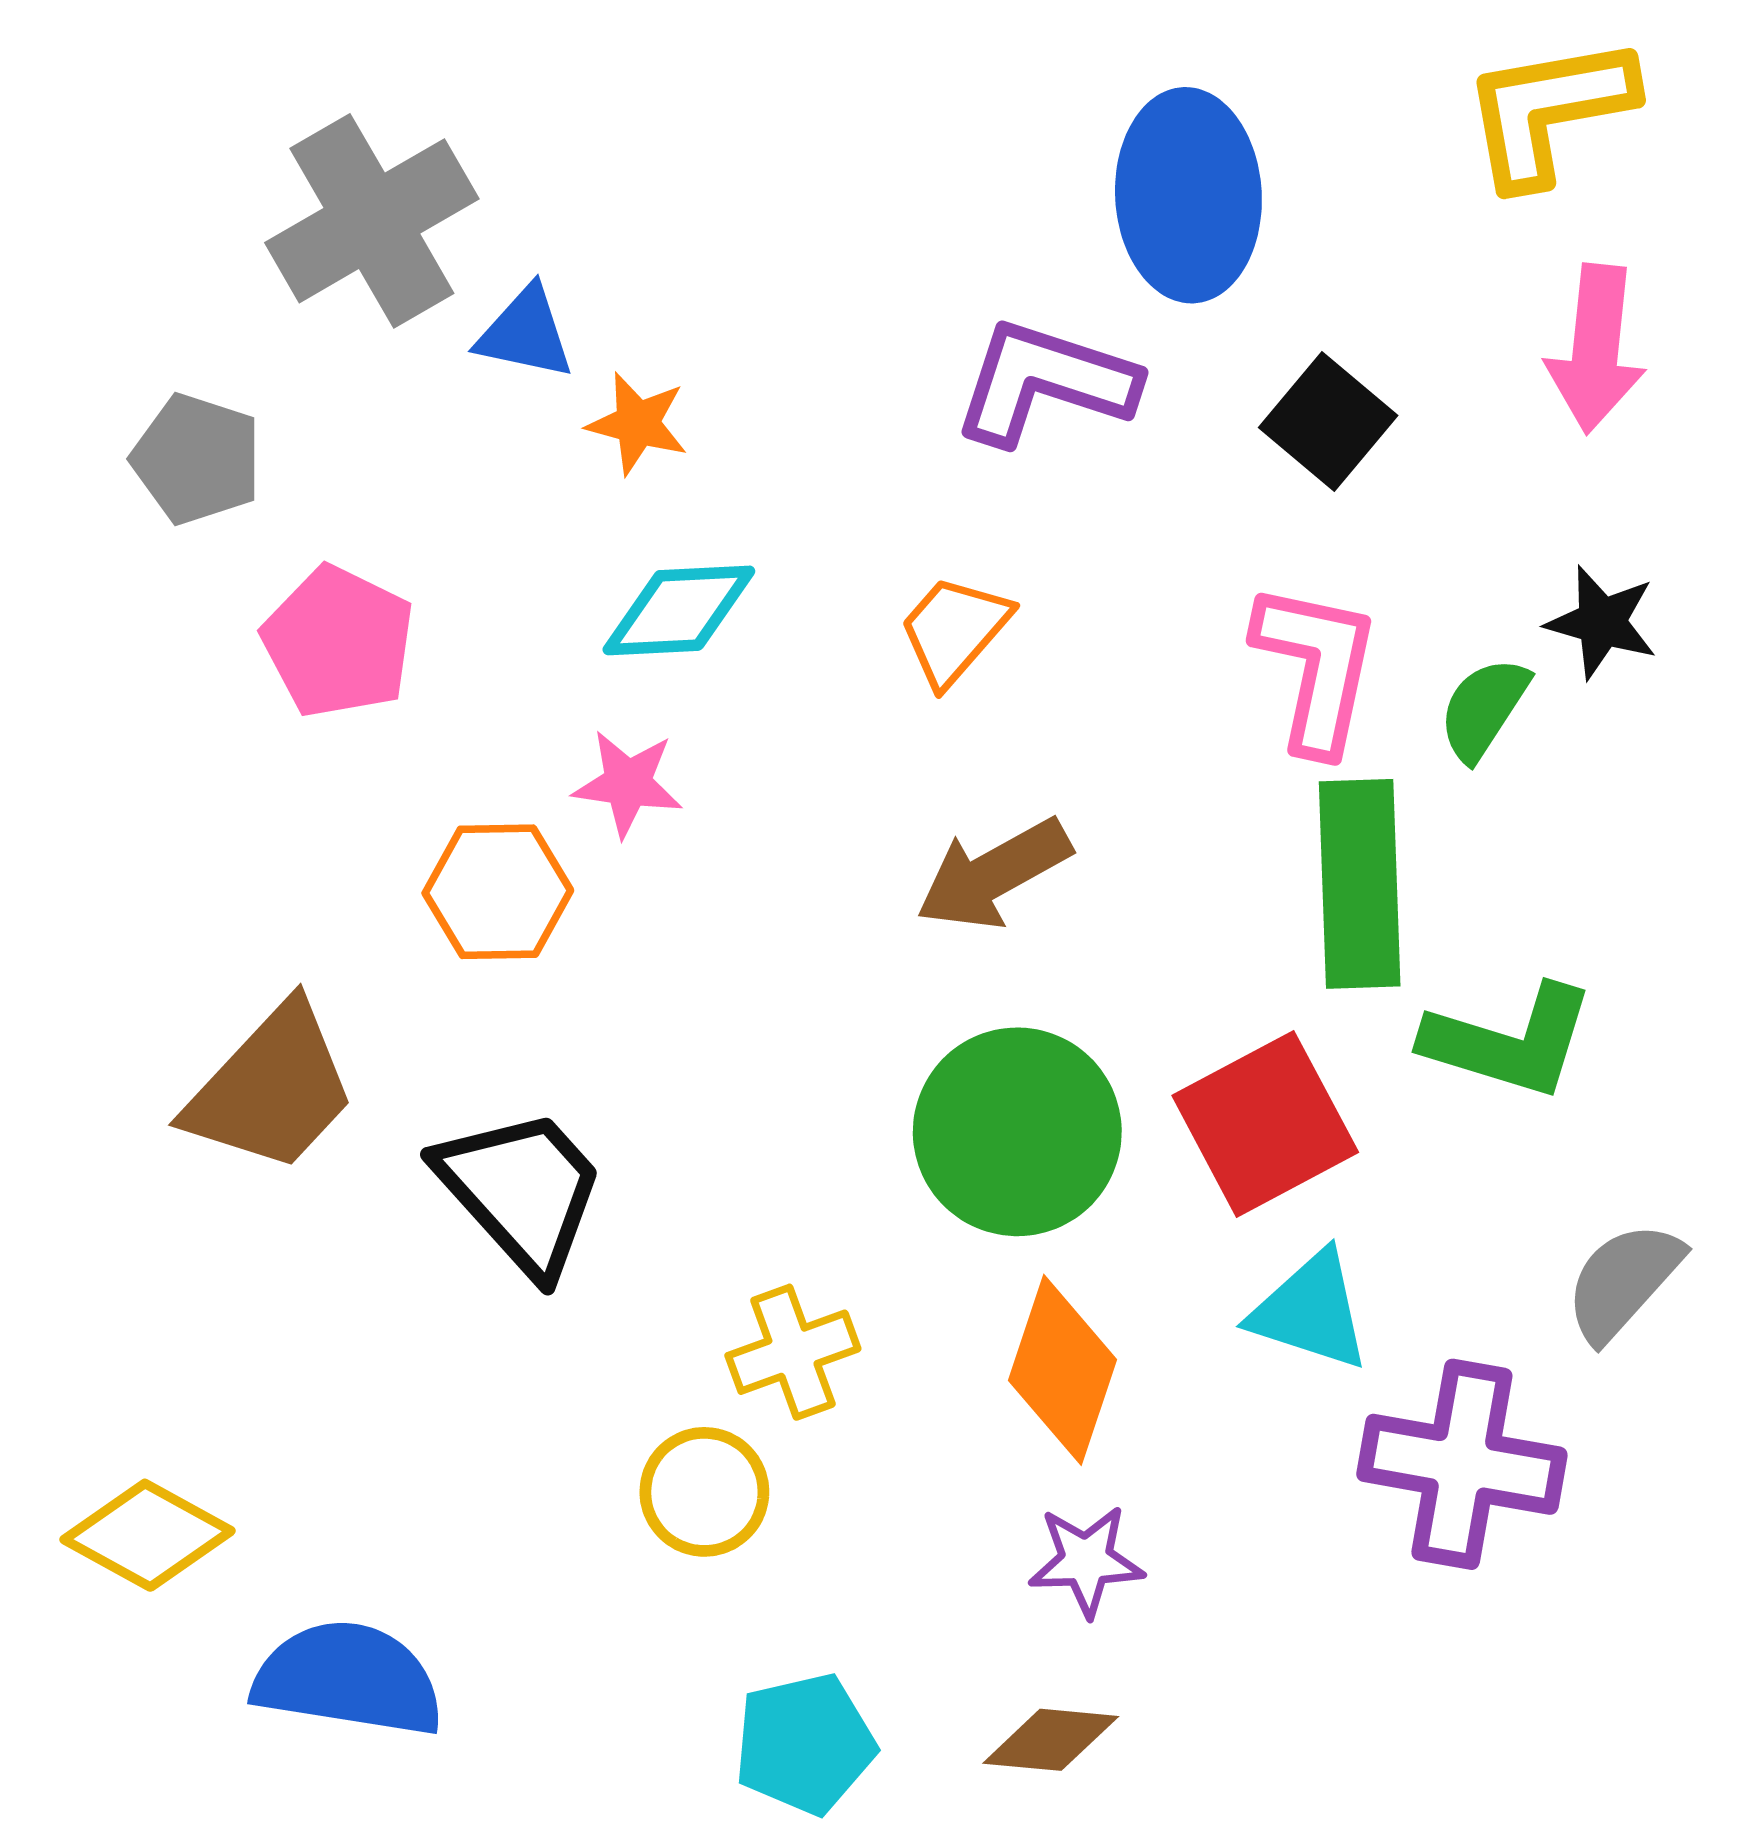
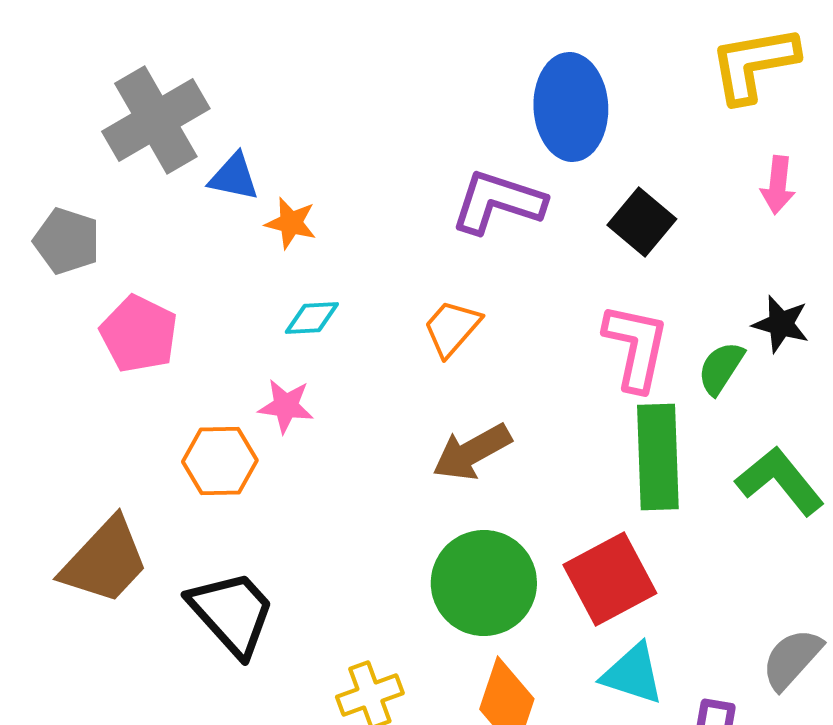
pink arrow: (1596, 349) -> (778, 185), size x0.7
cyan diamond: (679, 610) -> (312, 318), size x0.7
green L-shape: (1509, 1041) -> (780, 481), moved, turned -146

